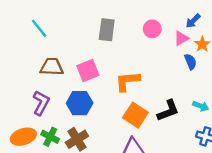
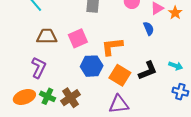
blue semicircle: (191, 62) -> (149, 28), moved
blue hexagon: (80, 103) -> (92, 66), moved

